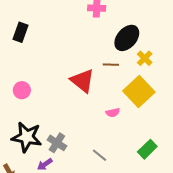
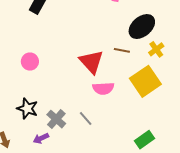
pink semicircle: (113, 113) -> (103, 88), moved, size x1.5
black star: (27, 137) -> (27, 109), size x0.7
gray line: (99, 155) -> (86, 118), moved

